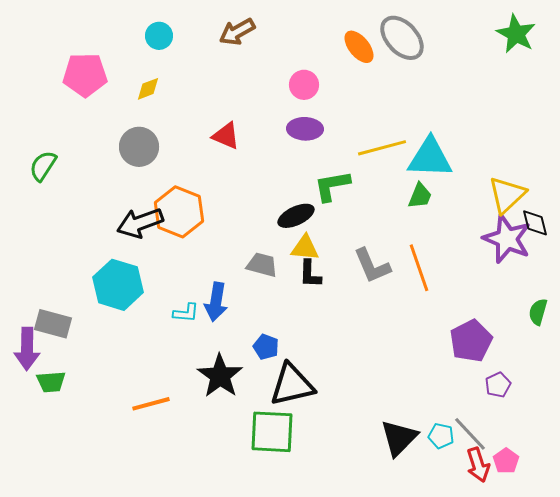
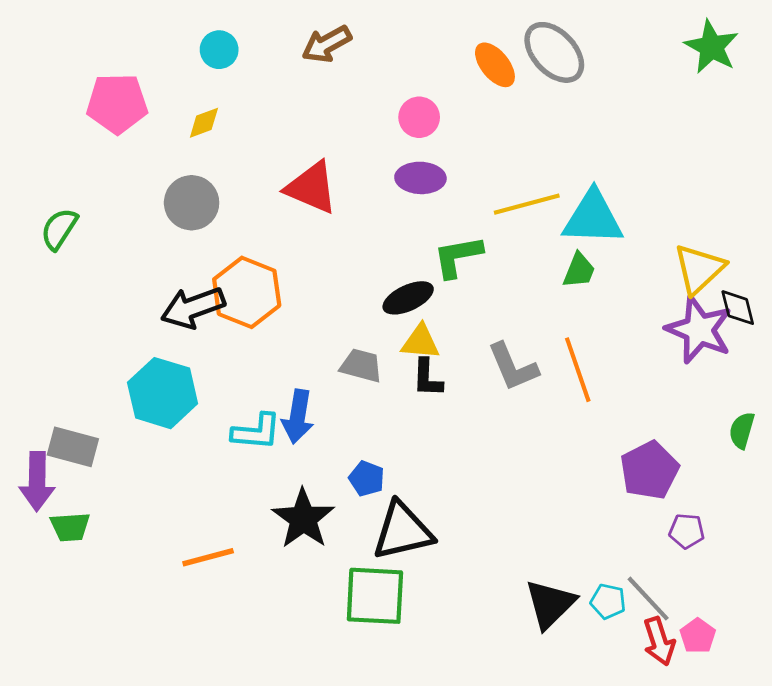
red triangle: (226, 136) -> (312, 188), size x1.4
cyan L-shape: (186, 313) -> (256, 432), size x1.4
purple pentagon: (498, 385) -> (687, 531), turned 30

